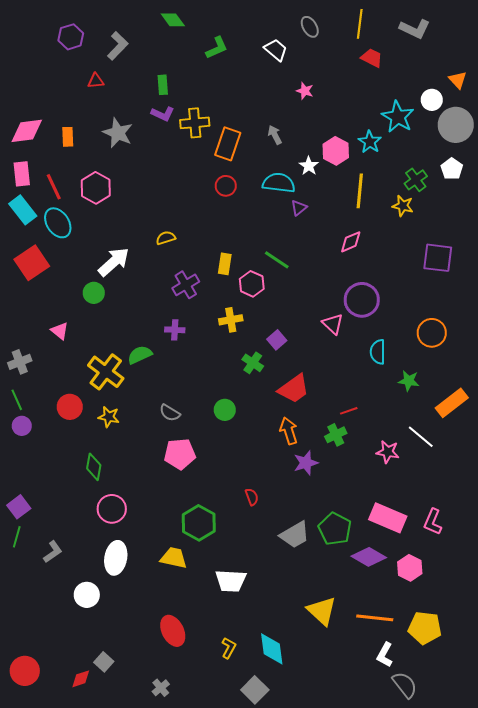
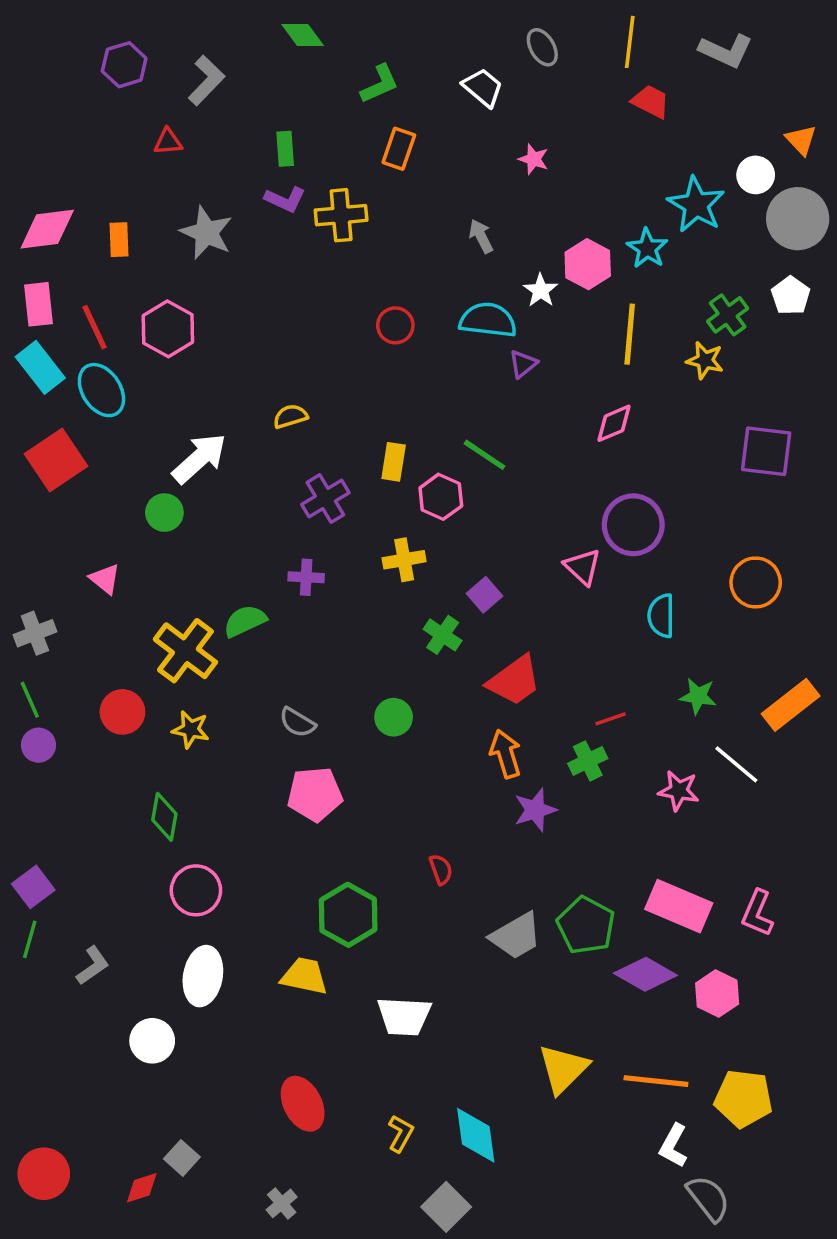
orange rectangle: (228, 144) -> (399, 149), moved, size x0.7
green star: (409, 381) -> (698, 696), moved
yellow triangle: (322, 611) -> (563, 1069), turned 32

